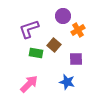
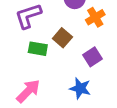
purple square: (76, 59) -> (93, 57), turned -32

